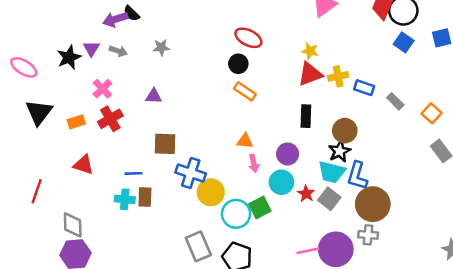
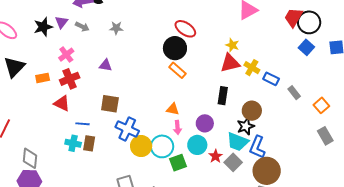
black circle: (238, 64) -> (175, 48), size x1.5
yellow cross: (338, 76) -> (252, 68), turned 35
red triangle: (83, 165) -> (62, 103), moved
cyan circle: (236, 214) -> (162, 146), moved

